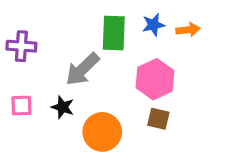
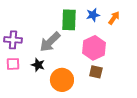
orange arrow: (188, 30) -> (114, 18), turned -48
purple cross: (21, 46) -> (13, 40), moved

